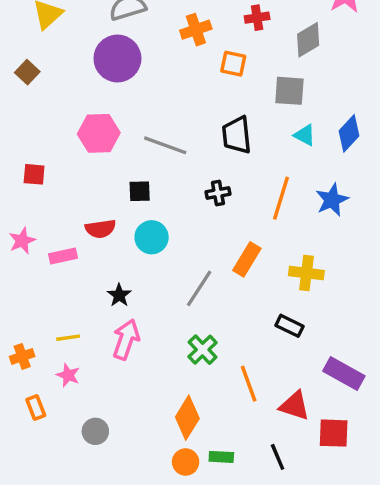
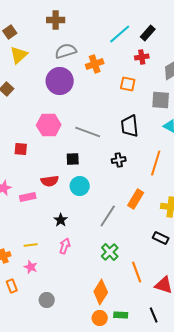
orange cross: (196, 30) -> (95, 64), moved
red square: (34, 174) -> (21, 149), moved
pink arrow: (126, 339) -> (65, 246), size x0.7

